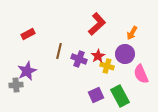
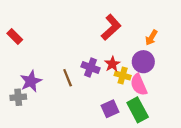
red rectangle: (28, 34) -> (15, 36), moved, turned 72
brown line: (59, 51) -> (68, 78), moved, turned -35
pink semicircle: (141, 74) -> (139, 85), moved

